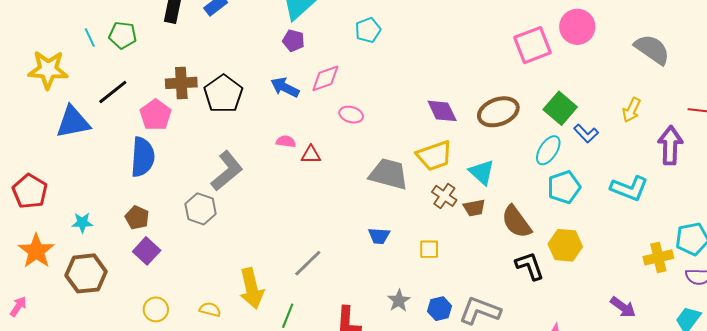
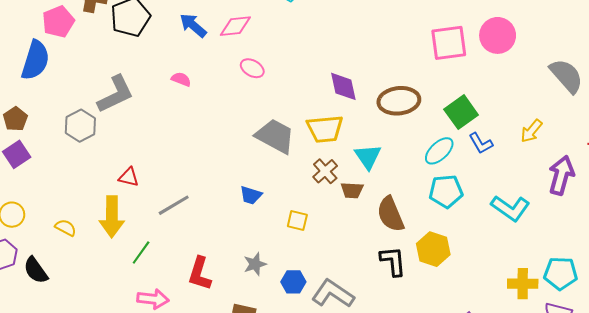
red triangle: (311, 155) -> (129, 177), moved

